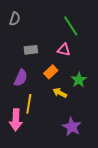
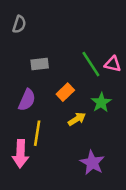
green line: (71, 26) -> (91, 64), moved
pink triangle: (64, 50) -> (113, 64), moved
yellow arrow: (60, 93) -> (77, 119), turned 120

